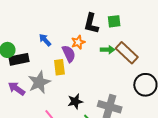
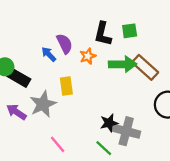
green arrow: (108, 50) -> (123, 64), size x1.6
purple semicircle: (69, 54) -> (65, 44), moved
black rectangle: (19, 59) -> (19, 78), turned 42
black star: (75, 101) -> (109, 123), moved

